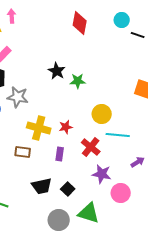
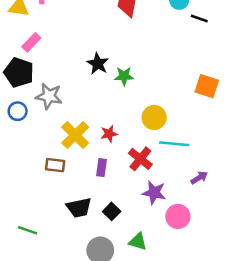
yellow cross: (39, 128) -> (75, 135), turned 30
green triangle: (89, 213) -> (138, 242), size x0.7

